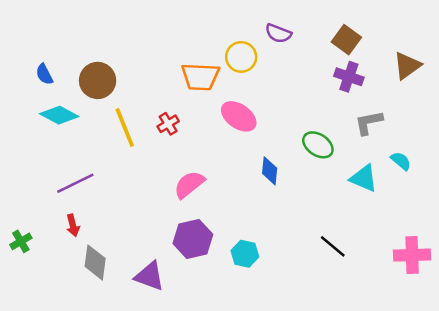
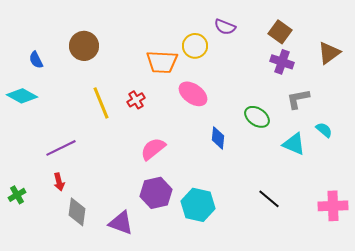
brown circle: (98, 80) -> (84, 46), moved
cyan diamond: (59, 115) -> (22, 96), moved
cyan hexagon: (245, 254) -> (198, 205), size x1.5

